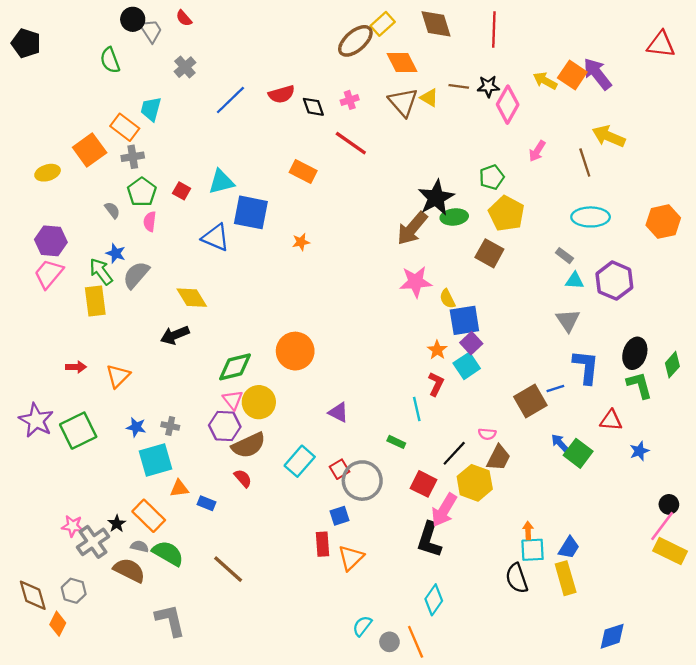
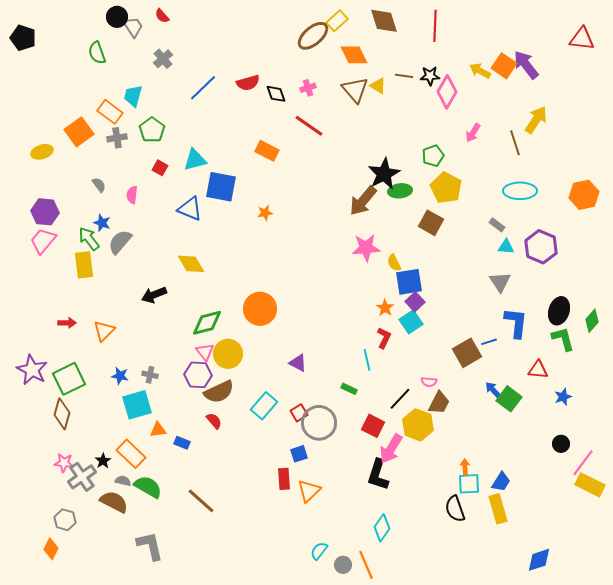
yellow arrow: (609, 136) -> (536, 120), turned 100
green pentagon: (142, 192) -> (152, 130), moved
yellow diamond: (192, 298) -> (191, 264), moved
black circle: (669, 504) -> (561, 444), moved
brown diamond: (33, 595) -> (62, 414), moved, turned 32

